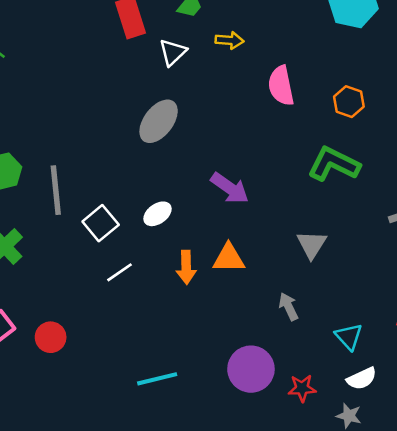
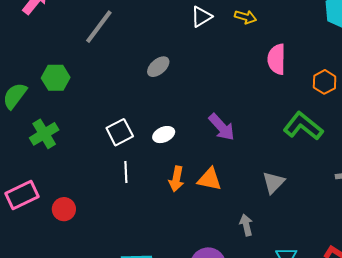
gray ellipse: (159, 121) -> (158, 67), moved, size x0.7
gray line: (56, 190) -> (99, 27), moved, turned 30
white line: (120, 272) -> (126, 172), turned -70

